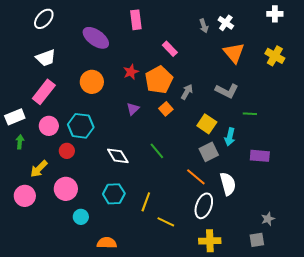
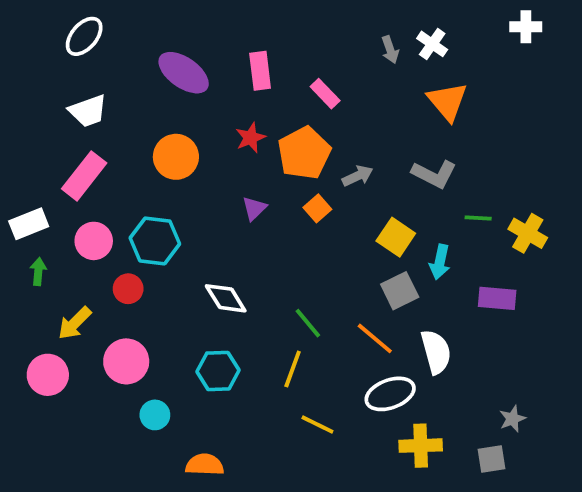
pink rectangle: (136, 20) -> (260, 71), moved
yellow cross: (275, 56) -> (528, 233), moved
gray arrow: (187, 92) -> (358, 176), turned 35
green line: (157, 151) -> (308, 323), moved
yellow line: (146, 202) -> (293, 369), moved
white ellipse: (204, 206) -> (390, 394), turned 50
yellow cross: (210, 241) -> (421, 446), moved

